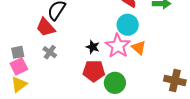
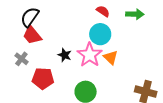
red trapezoid: (46, 27) -> (32, 35), moved
red pentagon: (94, 71) -> (43, 78), moved

